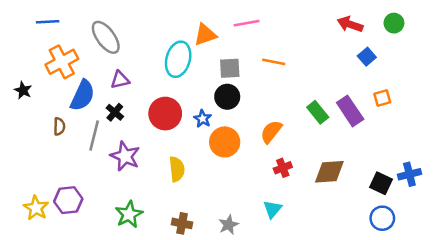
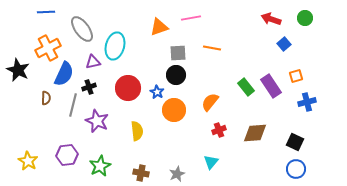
blue line: (48, 22) -> (46, 12), moved
cyan ellipse: (178, 59) -> (115, 46), moved
black star: (23, 90) -> (18, 70), size x1.6
black cross: (115, 112) -> (89, 87), turned 32
blue cross: (409, 174) -> (307, 102), moved
purple hexagon: (68, 200) -> (67, 155), moved

